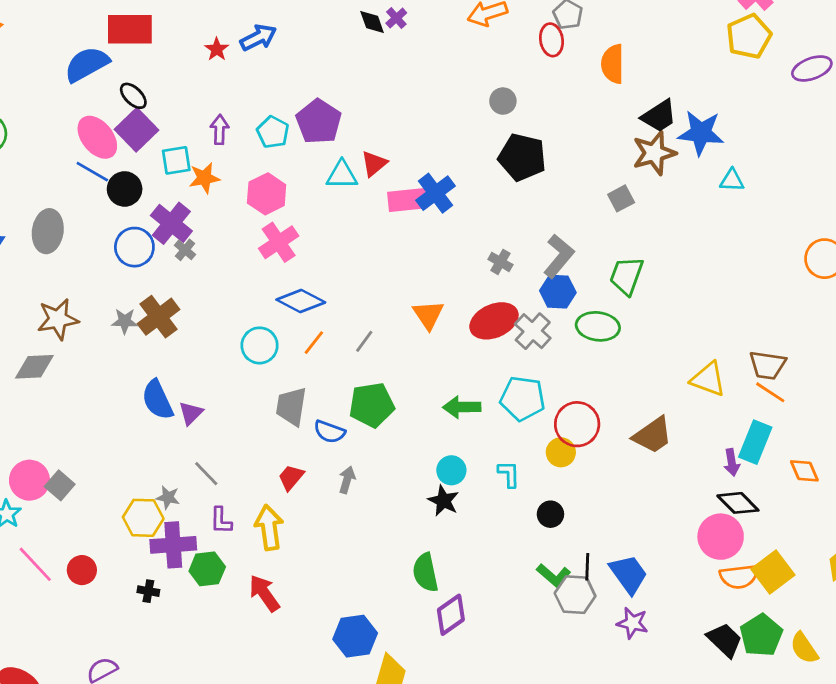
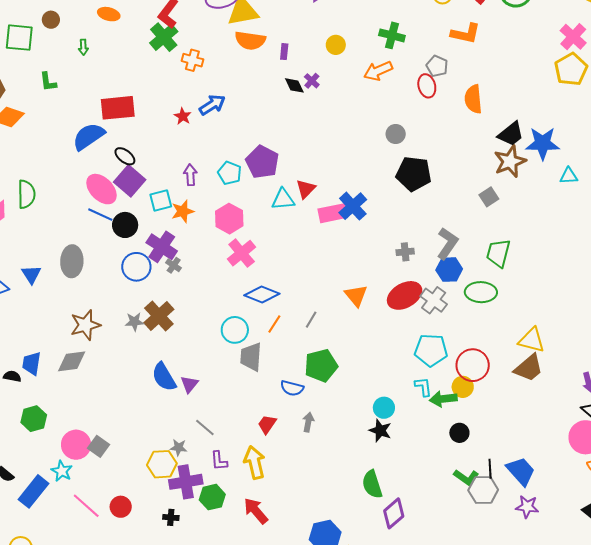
gray cross: (500, 262) -> (405, 252), turned -30
yellow triangle: (708, 379) -> (532, 340), moved
gray trapezoid: (291, 406) -> (251, 357), moved
green arrow: (462, 407) -> (443, 399), moved
cyan L-shape: (509, 474) -> (423, 387), moved

